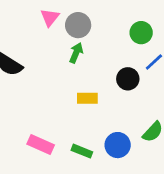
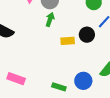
yellow rectangle: (87, 98) -> (68, 41), moved
pink rectangle: (41, 144) -> (16, 79), moved

